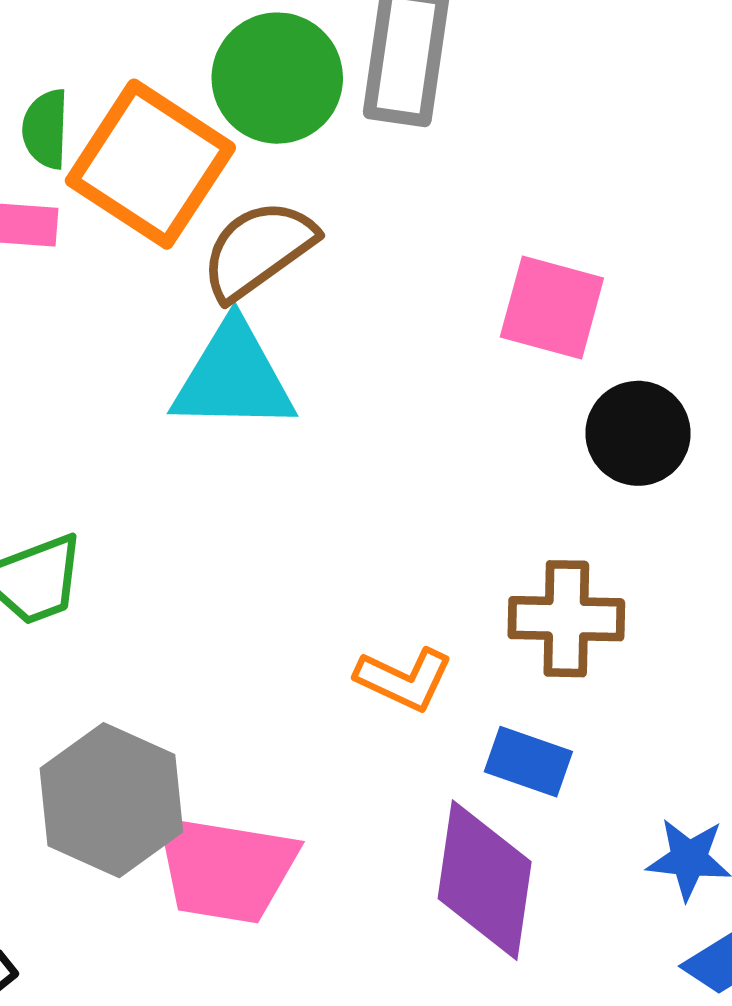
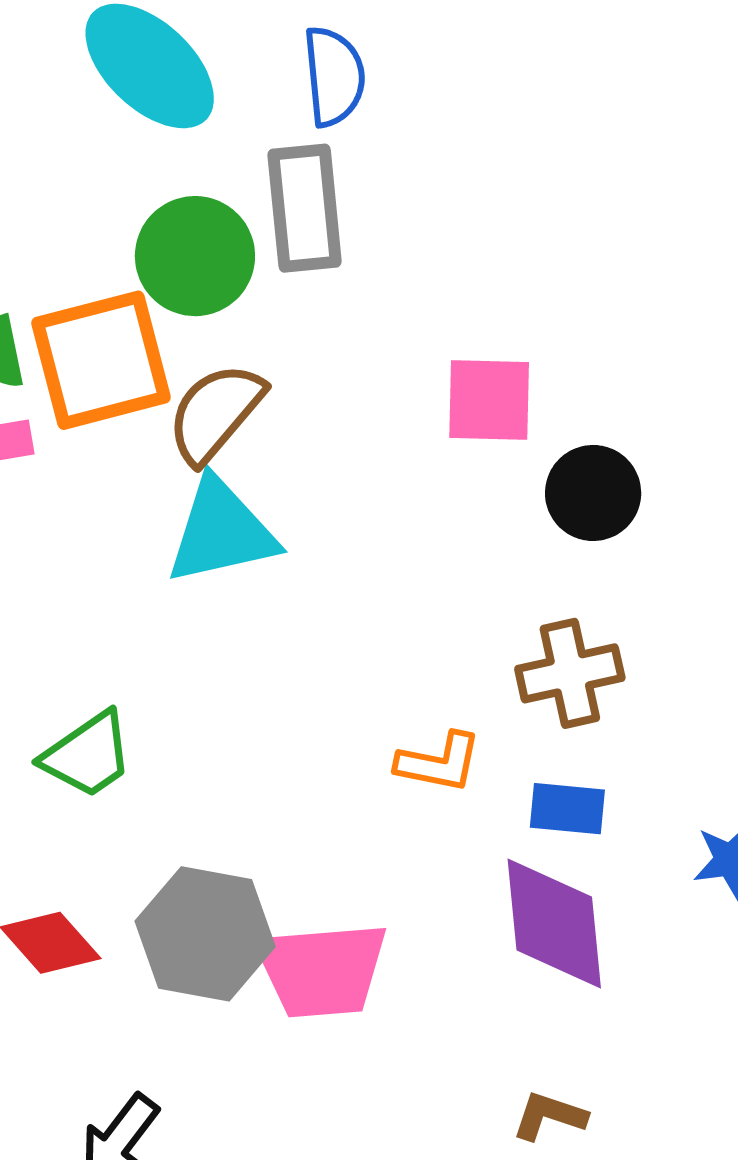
orange square: (150, 164) -> (101, 360), turned -34

